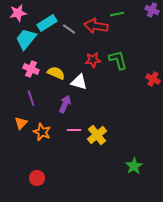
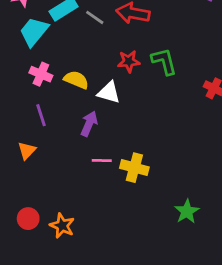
orange star: (42, 132) -> (62, 226), moved
yellow cross: (97, 135) -> (134, 168), turned -36
red circle: (37, 178) -> (28, 219), moved

